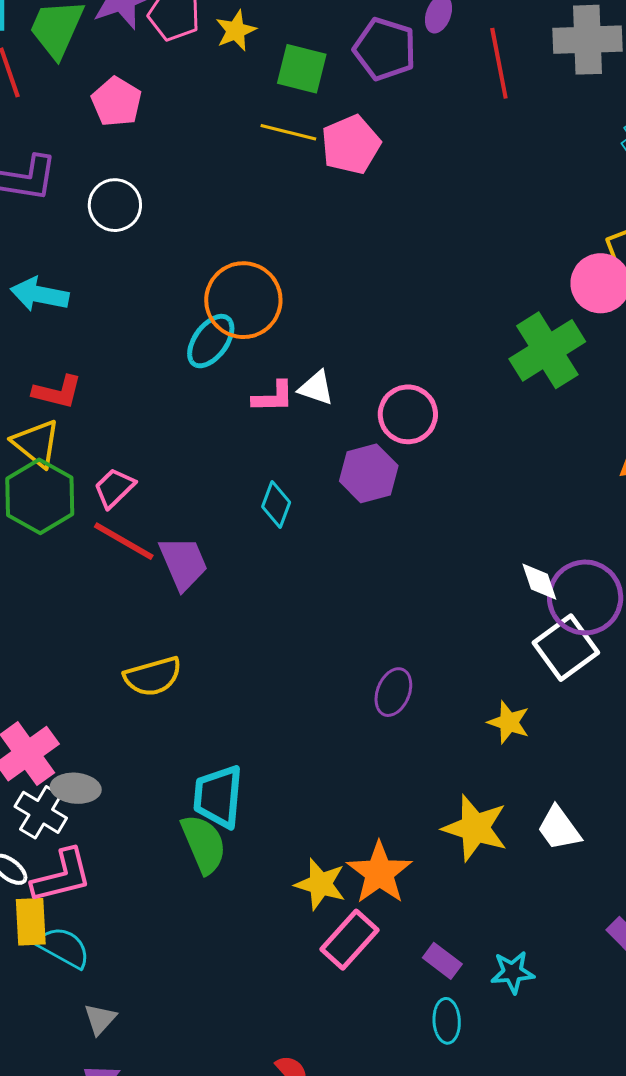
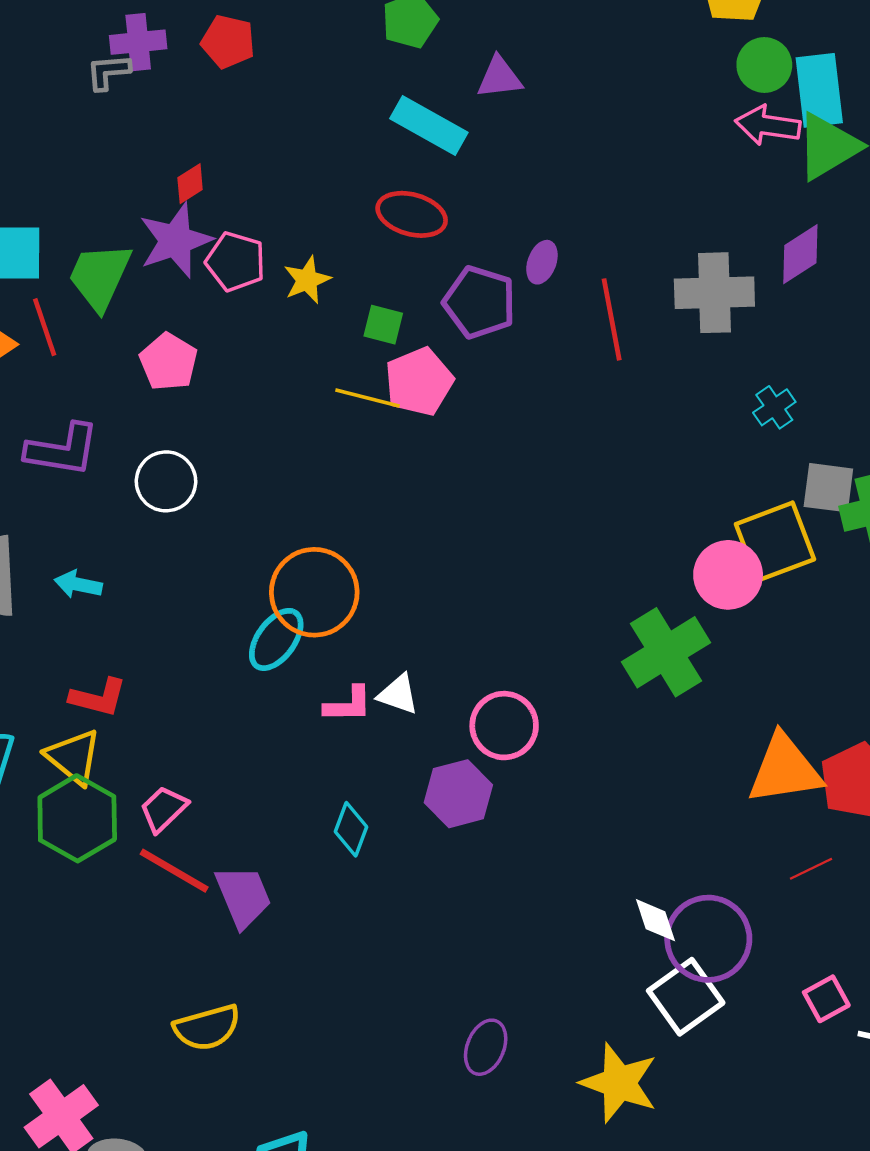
green square: (302, 69) -> (383, 325), size x0.7
pink pentagon: (351, 145) -> (419, 382), moved
cyan arrow: (40, 294) -> (78, 584), size x0.7
yellow star: (509, 722) -> (619, 1083), size x1.6

